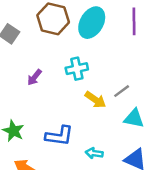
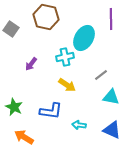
cyan ellipse: (92, 23) -> (84, 38), moved
yellow arrow: (95, 100) -> (67, 85), moved

